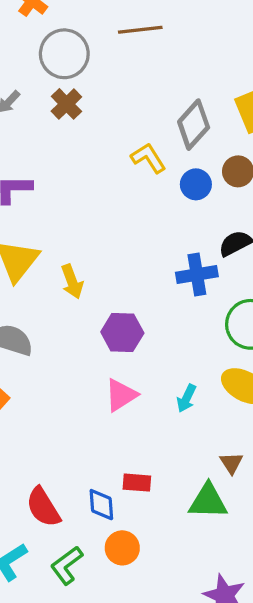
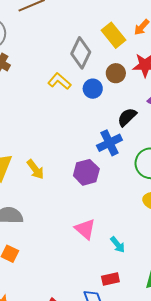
purple hexagon: (122, 333) -> (86, 172), moved
pink triangle: (121, 395) -> (85, 229), turned -30
cyan arrow: (186, 398) -> (118, 245), moved, turned -48

